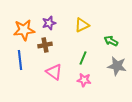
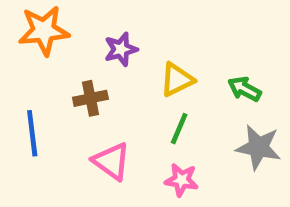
purple star: (49, 23) -> (121, 49), moved
yellow triangle: (82, 25) -> (177, 80), moved
orange star: (24, 30) -> (44, 31), moved

